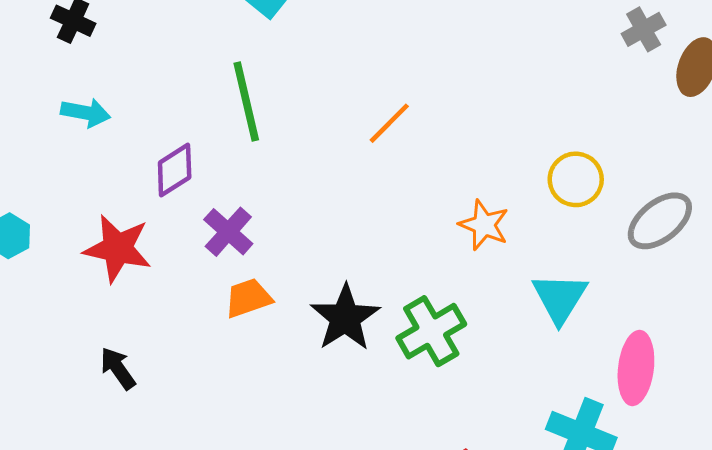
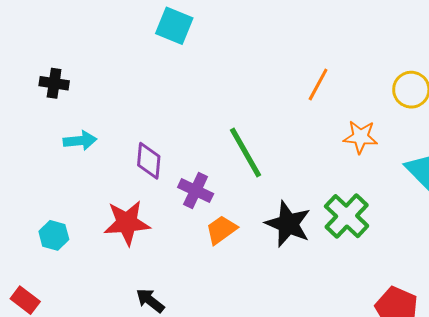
green line: (246, 102) -> (245, 152), moved
orange line: (389, 123) -> (318, 84), moved
purple diamond: (175, 170) -> (149, 161), turned -36

